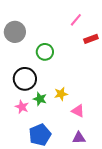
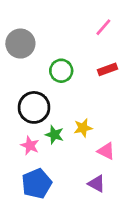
red rectangle: (91, 39) -> (107, 69), moved
blue pentagon: (40, 135) -> (37, 184), moved
purple triangle: (79, 138) -> (97, 184), moved, turned 32

